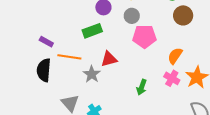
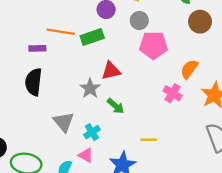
purple rectangle: (46, 42) -> (37, 48), turned -32
orange line: (69, 57) -> (61, 32), moved
pink cross: (172, 78) -> (173, 93), moved
green arrow: (142, 87) -> (116, 106), moved, turned -70

